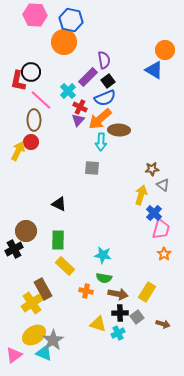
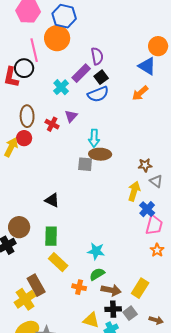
pink line: (41, 100) -> (34, 50), moved, turned 35
red cross: (80, 107) -> (52, 124), moved
orange arrow: (100, 119) -> (140, 93), moved, size x0.7
brown ellipse: (119, 130) -> (100, 154), moved
green semicircle: (104, 278) -> (97, 274), turned 140

